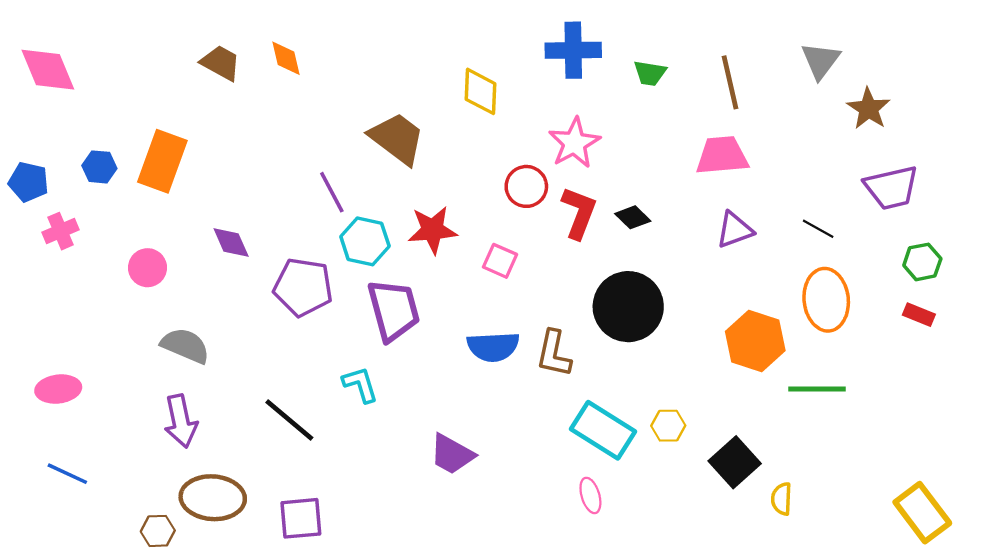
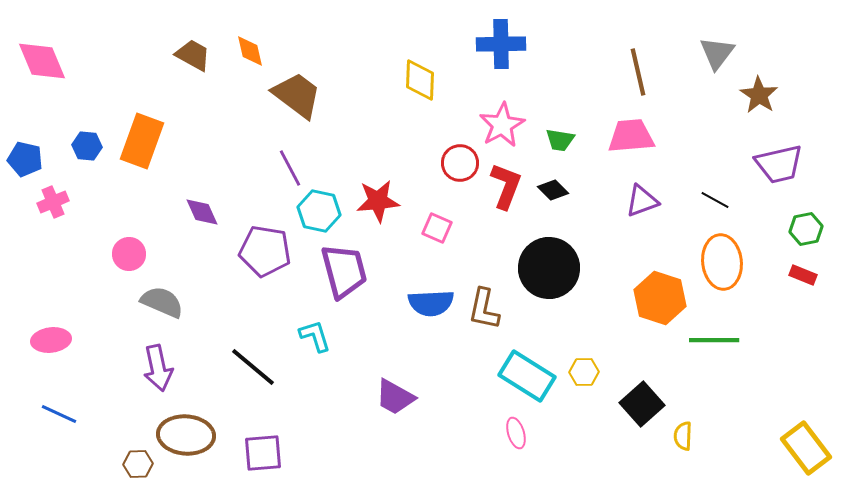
green trapezoid: (650, 73) -> (560, 140), moved
brown trapezoid: (397, 138) -> (297, 95), moved
pink circle: (147, 268) -> (129, 254), moved

